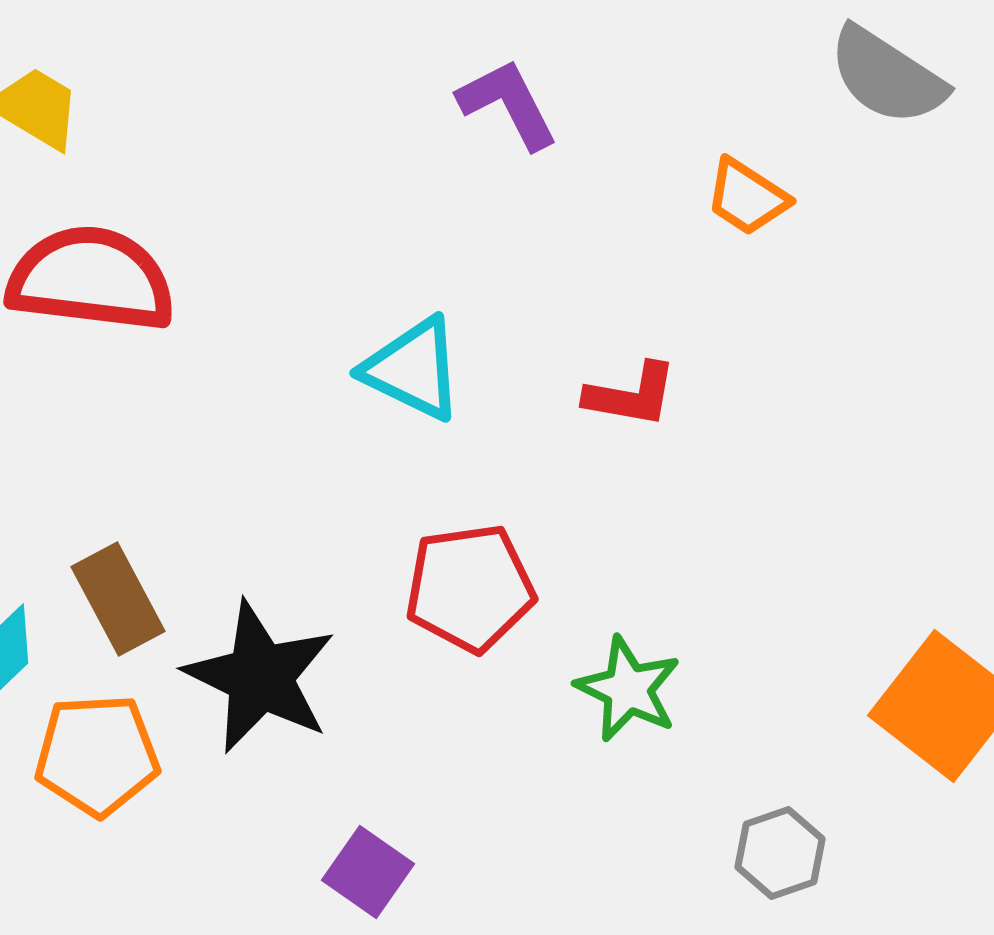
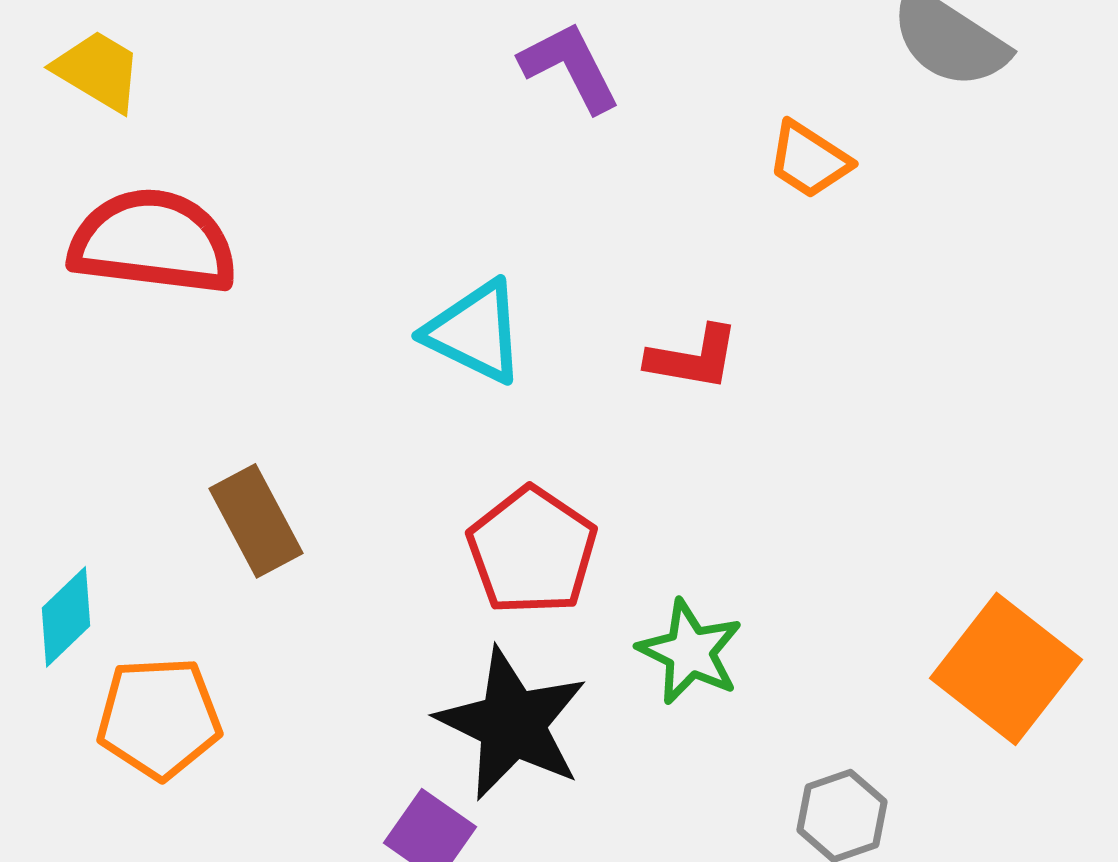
red pentagon: (470, 588) -> (532, 551), turned -30
brown rectangle: (118, 599) -> (256, 521), moved
black star: (260, 677) -> (512, 724), moved

